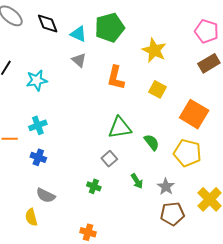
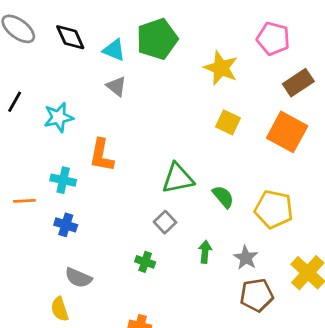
pink pentagon: (207, 31) -> (273, 39), moved
orange L-shape: (116, 78) -> (102, 155), moved
orange square: (194, 114) -> (287, 132), moved
cyan cross: (38, 125) -> (63, 180), turned 36
green arrow: (137, 181) -> (205, 252), turned -140

